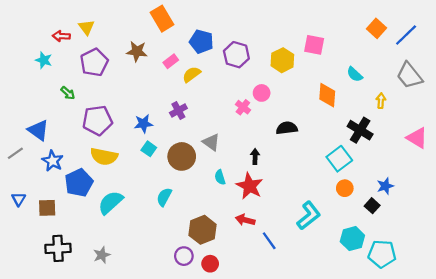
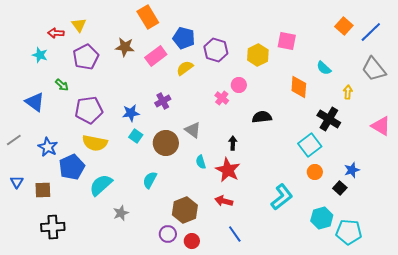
pink rectangle: (171, 61) -> (156, 56), size x1.5
yellow semicircle: (192, 74) -> (185, 68), moved
blue triangle: (38, 130) -> (35, 102), moved
blue line: (269, 241) -> (235, 234), moved
gray star: (102, 255) -> (121, 213), moved

